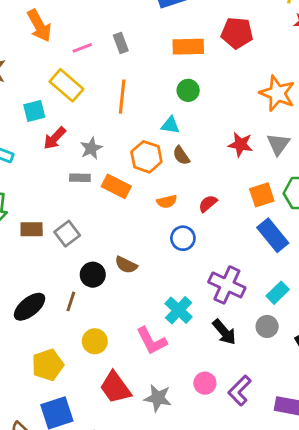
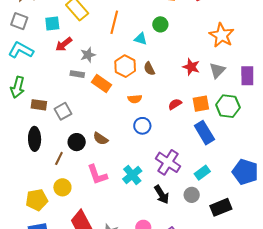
cyan triangle: (170, 125) -> (141, 39), moved
red semicircle: (208, 204) -> (175, 104), moved
black ellipse: (30, 307) -> (35, 139), moved, turned -60
yellow circle: (95, 341) -> (62, 187), moved
pink L-shape: (151, 341) -> (97, 175), moved

